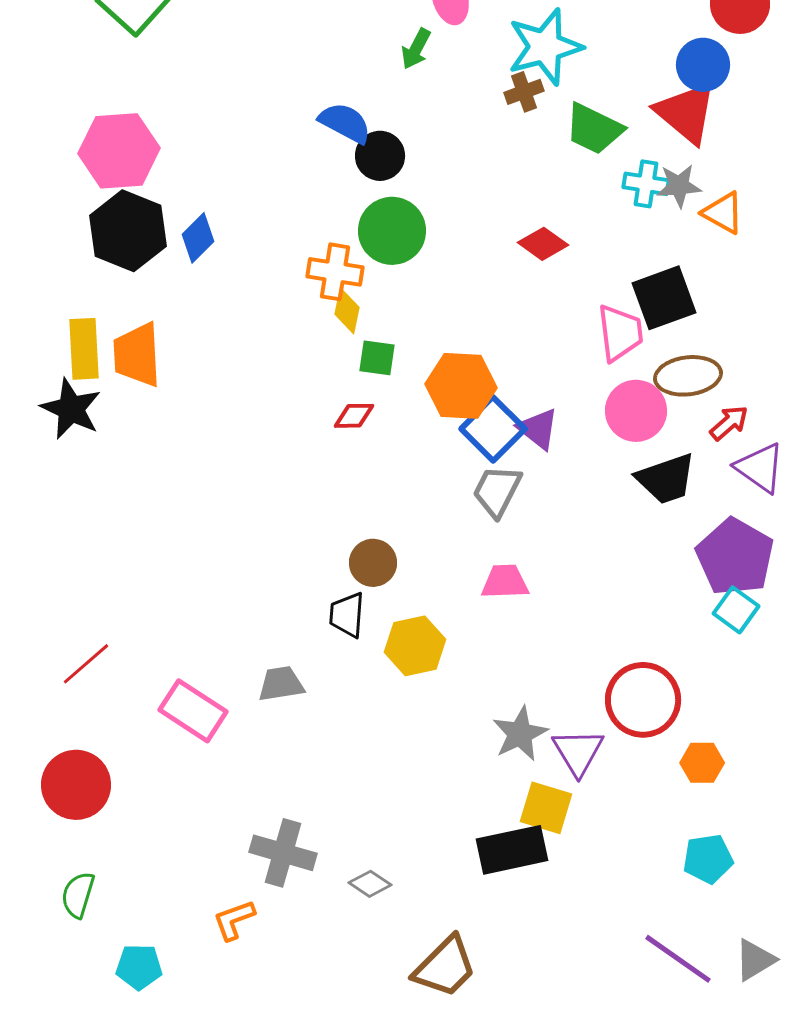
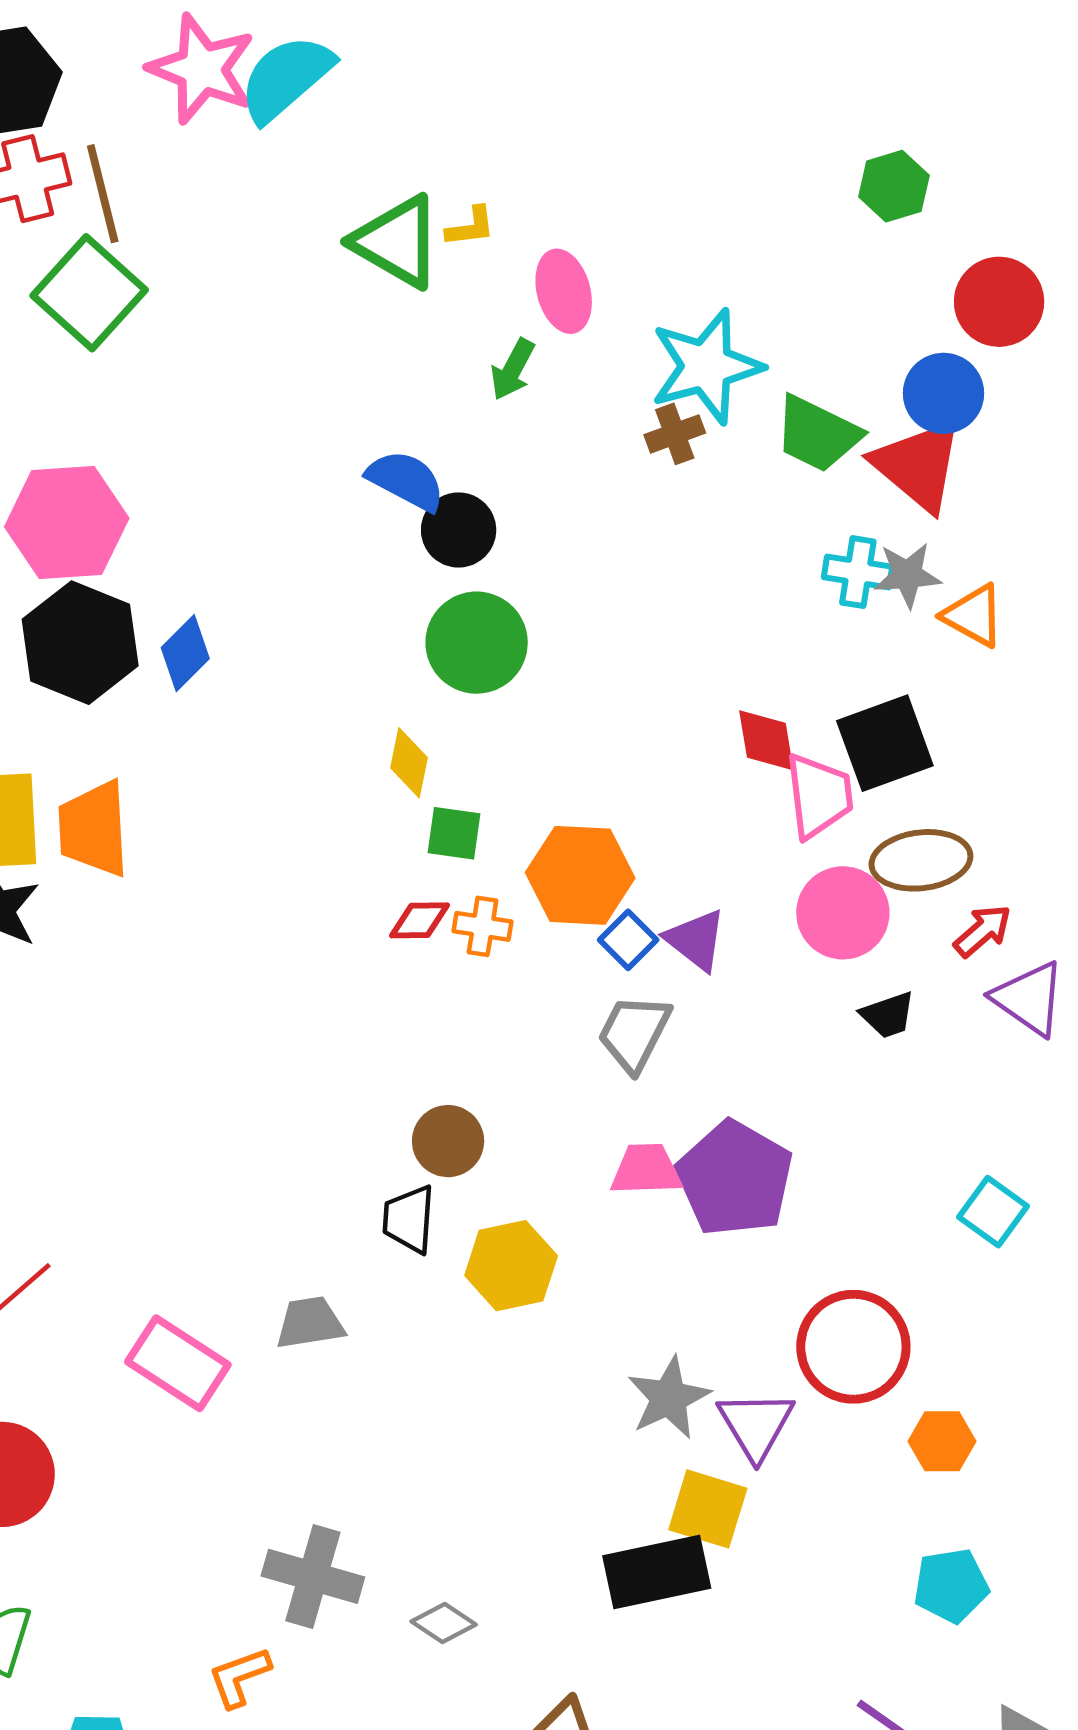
green trapezoid: (594, 129) -> (817, 434), moved
red diamond: (543, 244) -> (766, 740), moved, turned 45
orange cross: (335, 272) -> (483, 926), moved, size x0.7
blue square: (493, 429) -> (628, 940), size x0.6
black trapezoid: (666, 479) -> (888, 1015), size x0.6
purple pentagon: (735, 557) -> (735, 1179), moved

